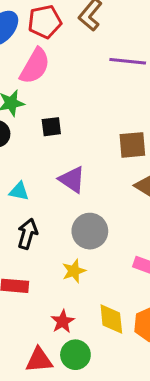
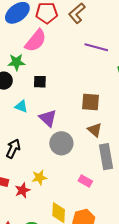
cyan triangle: (19, 191) -> (21, 106), moved
gray circle: (90, 231) -> (61, 143), moved
red star: (63, 321) -> (22, 190), moved

